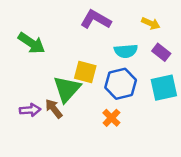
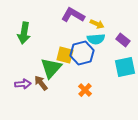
yellow arrow: (151, 23) -> (97, 24), moved
green arrow: (31, 43) -> (24, 33), turned 65
blue hexagon: (121, 84) -> (82, 53), moved

